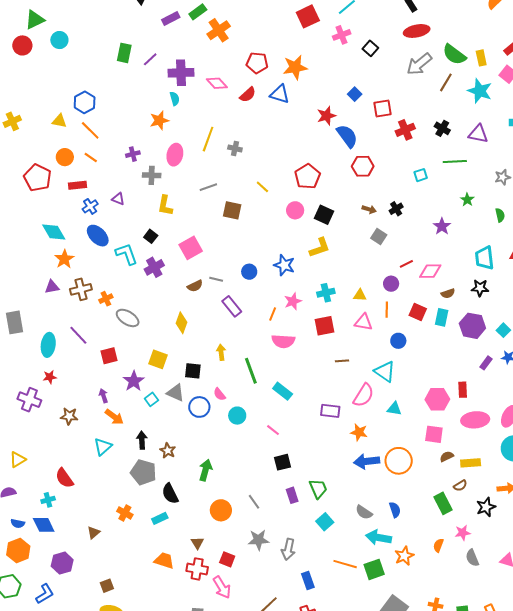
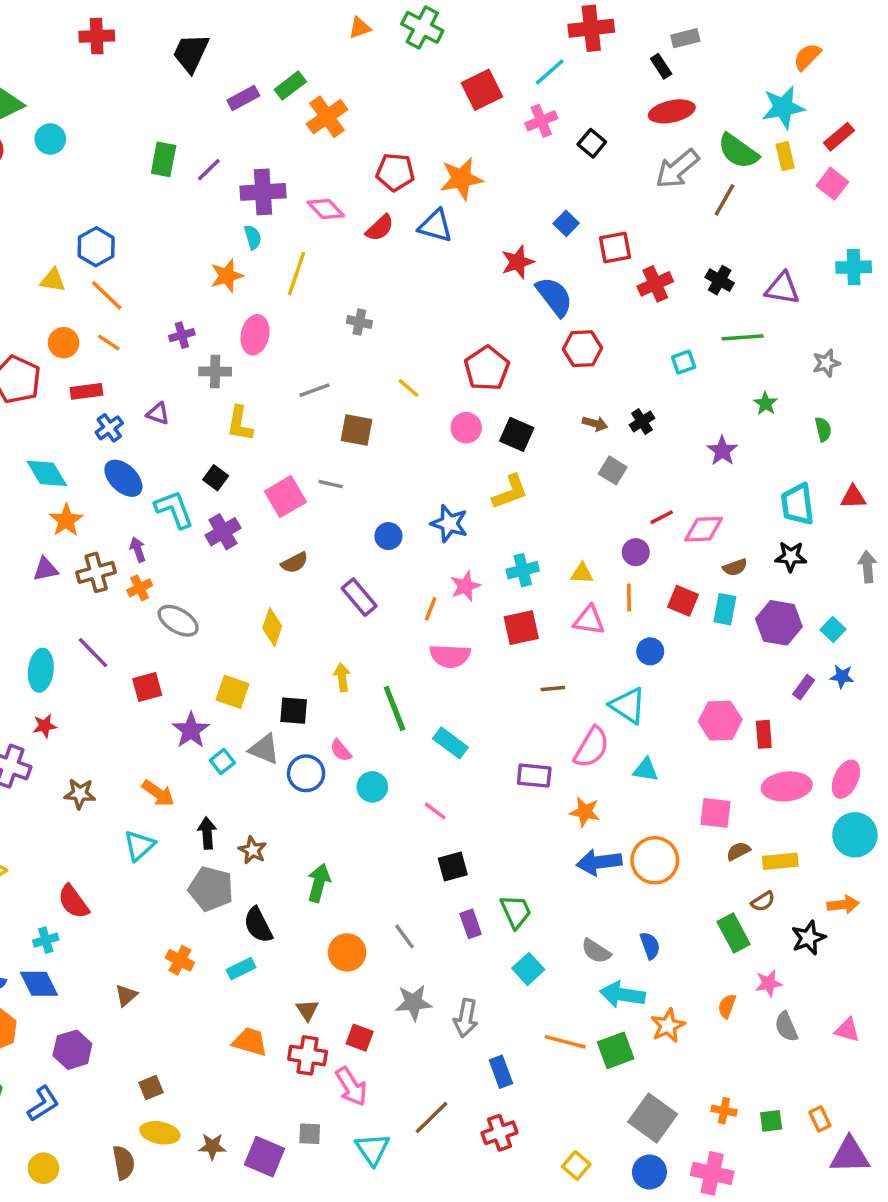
cyan star: (480, 91) -> (783, 107), moved, turned -30
yellow line: (208, 139) -> (296, 274), moved
gray line: (216, 279) -> (331, 484), moved
purple arrow: (103, 396) -> (138, 550), moved
pink hexagon: (437, 399) -> (720, 721), moved

